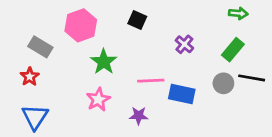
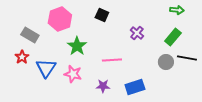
blue rectangle: (182, 94) -> (135, 87), moved, turned -30
pink star: (98, 99) -> (73, 74), turned -30
blue triangle: (35, 117) -> (46, 68), moved

